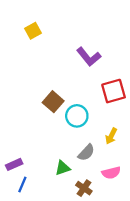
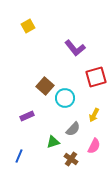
purple rectangle: (14, 164) -> (27, 116), moved
pink semicircle: (111, 173) -> (94, 146), turned -49

